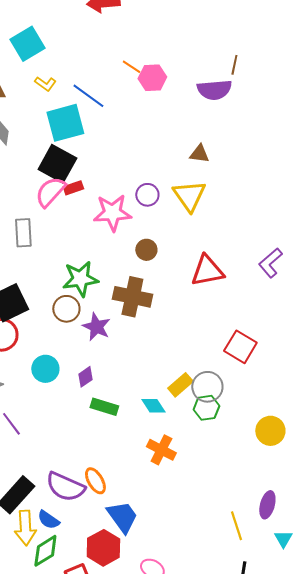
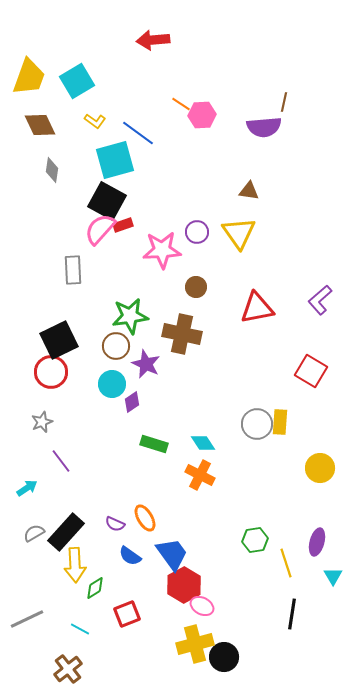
red square: (240, 347) -> (311, 371), moved
cyan circle: (45, 369) -> (112, 384), moved
purple diamond: (85, 377) -> (132, 402), moved
yellow rectangle: (180, 385) -> (280, 422), moved, turned -45
green hexagon: (206, 408) -> (255, 540), moved
orange cross: (161, 450) -> (200, 475), moved
purple semicircle: (65, 487) -> (115, 524), size x0.5
blue semicircle: (48, 520) -> (130, 556), moved
red hexagon: (103, 548) -> (184, 585), moved
green diamond: (45, 551) -> (95, 588), size x0.7

